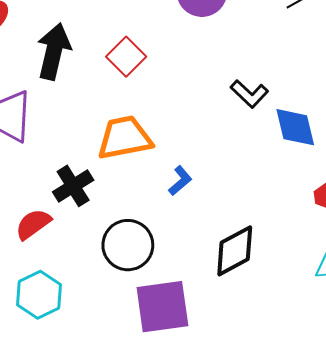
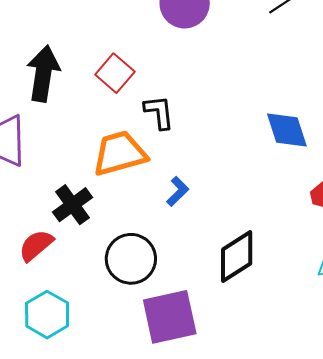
black L-shape: (249, 94) -> (159, 112), moved, turned -135

